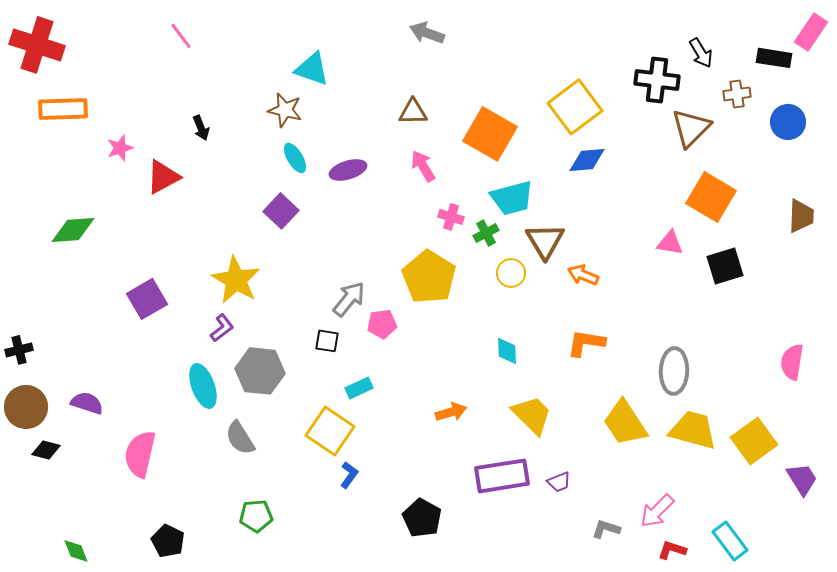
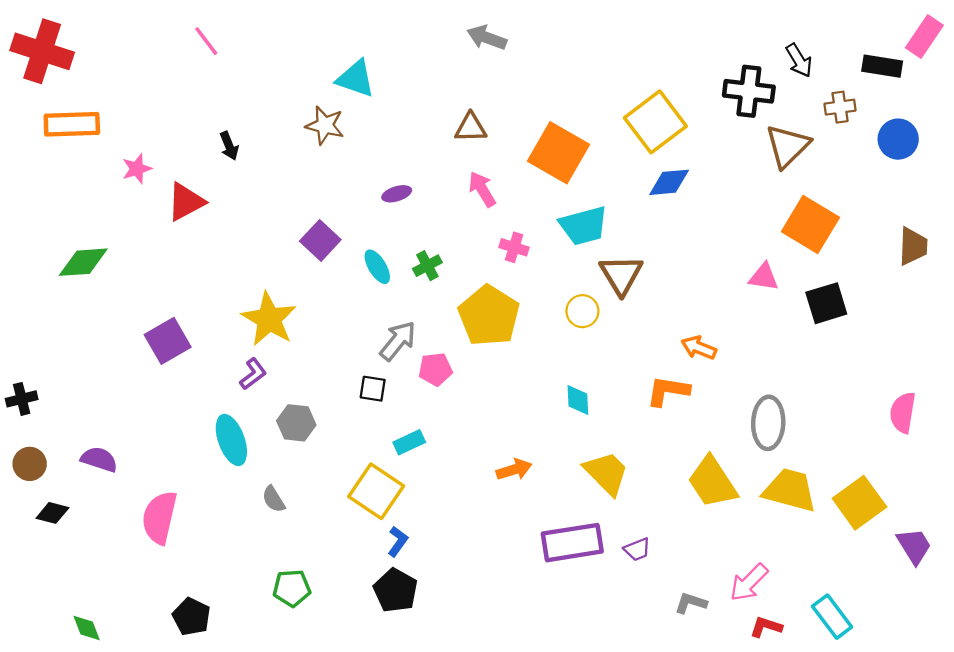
cyan ellipse: (295, 158) -> (377, 267), moved
purple ellipse: (348, 170) -> (397, 194), size x0.7
green cross: (486, 233) -> (427, 266), moved
orange arrow: (583, 275) -> (699, 348), moved
gray hexagon: (260, 371) -> (296, 423), size x0.7
brown circle: (26, 407) -> (30, 464), size x0.7
gray semicircle: (240, 438) -> (274, 499), size x0.7
black pentagon: (422, 518) -> (396, 590), moved

